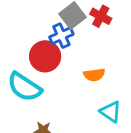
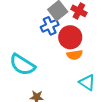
red circle: (45, 56) -> (70, 37), moved

